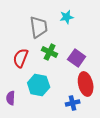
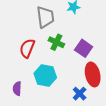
blue cross: (73, 103) -> (80, 94), turned -32

